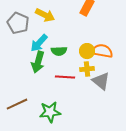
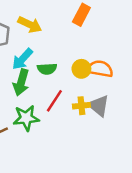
yellow cross: (87, 69) -> (81, 106), moved
red line: (65, 77) -> (54, 101), turned -60
green star: (50, 112) -> (26, 118), moved

